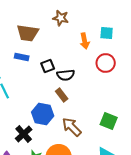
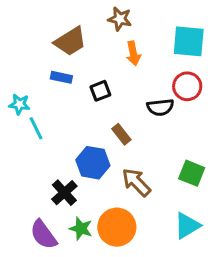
brown trapezoid: (28, 33) -> (70, 41), turned -40
cyan square: (107, 33) -> (189, 41), size x1.6
orange arrow: (85, 41) -> (133, 53), moved
black semicircle: (66, 75) -> (160, 107), moved

